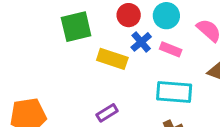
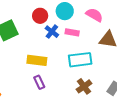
yellow rectangle: (112, 59) -> (37, 60), moved
purple rectangle: (107, 113) -> (39, 82), turned -72

